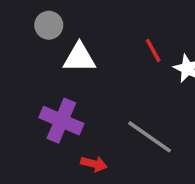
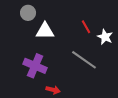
gray line: (150, 137) -> (84, 60), moved

